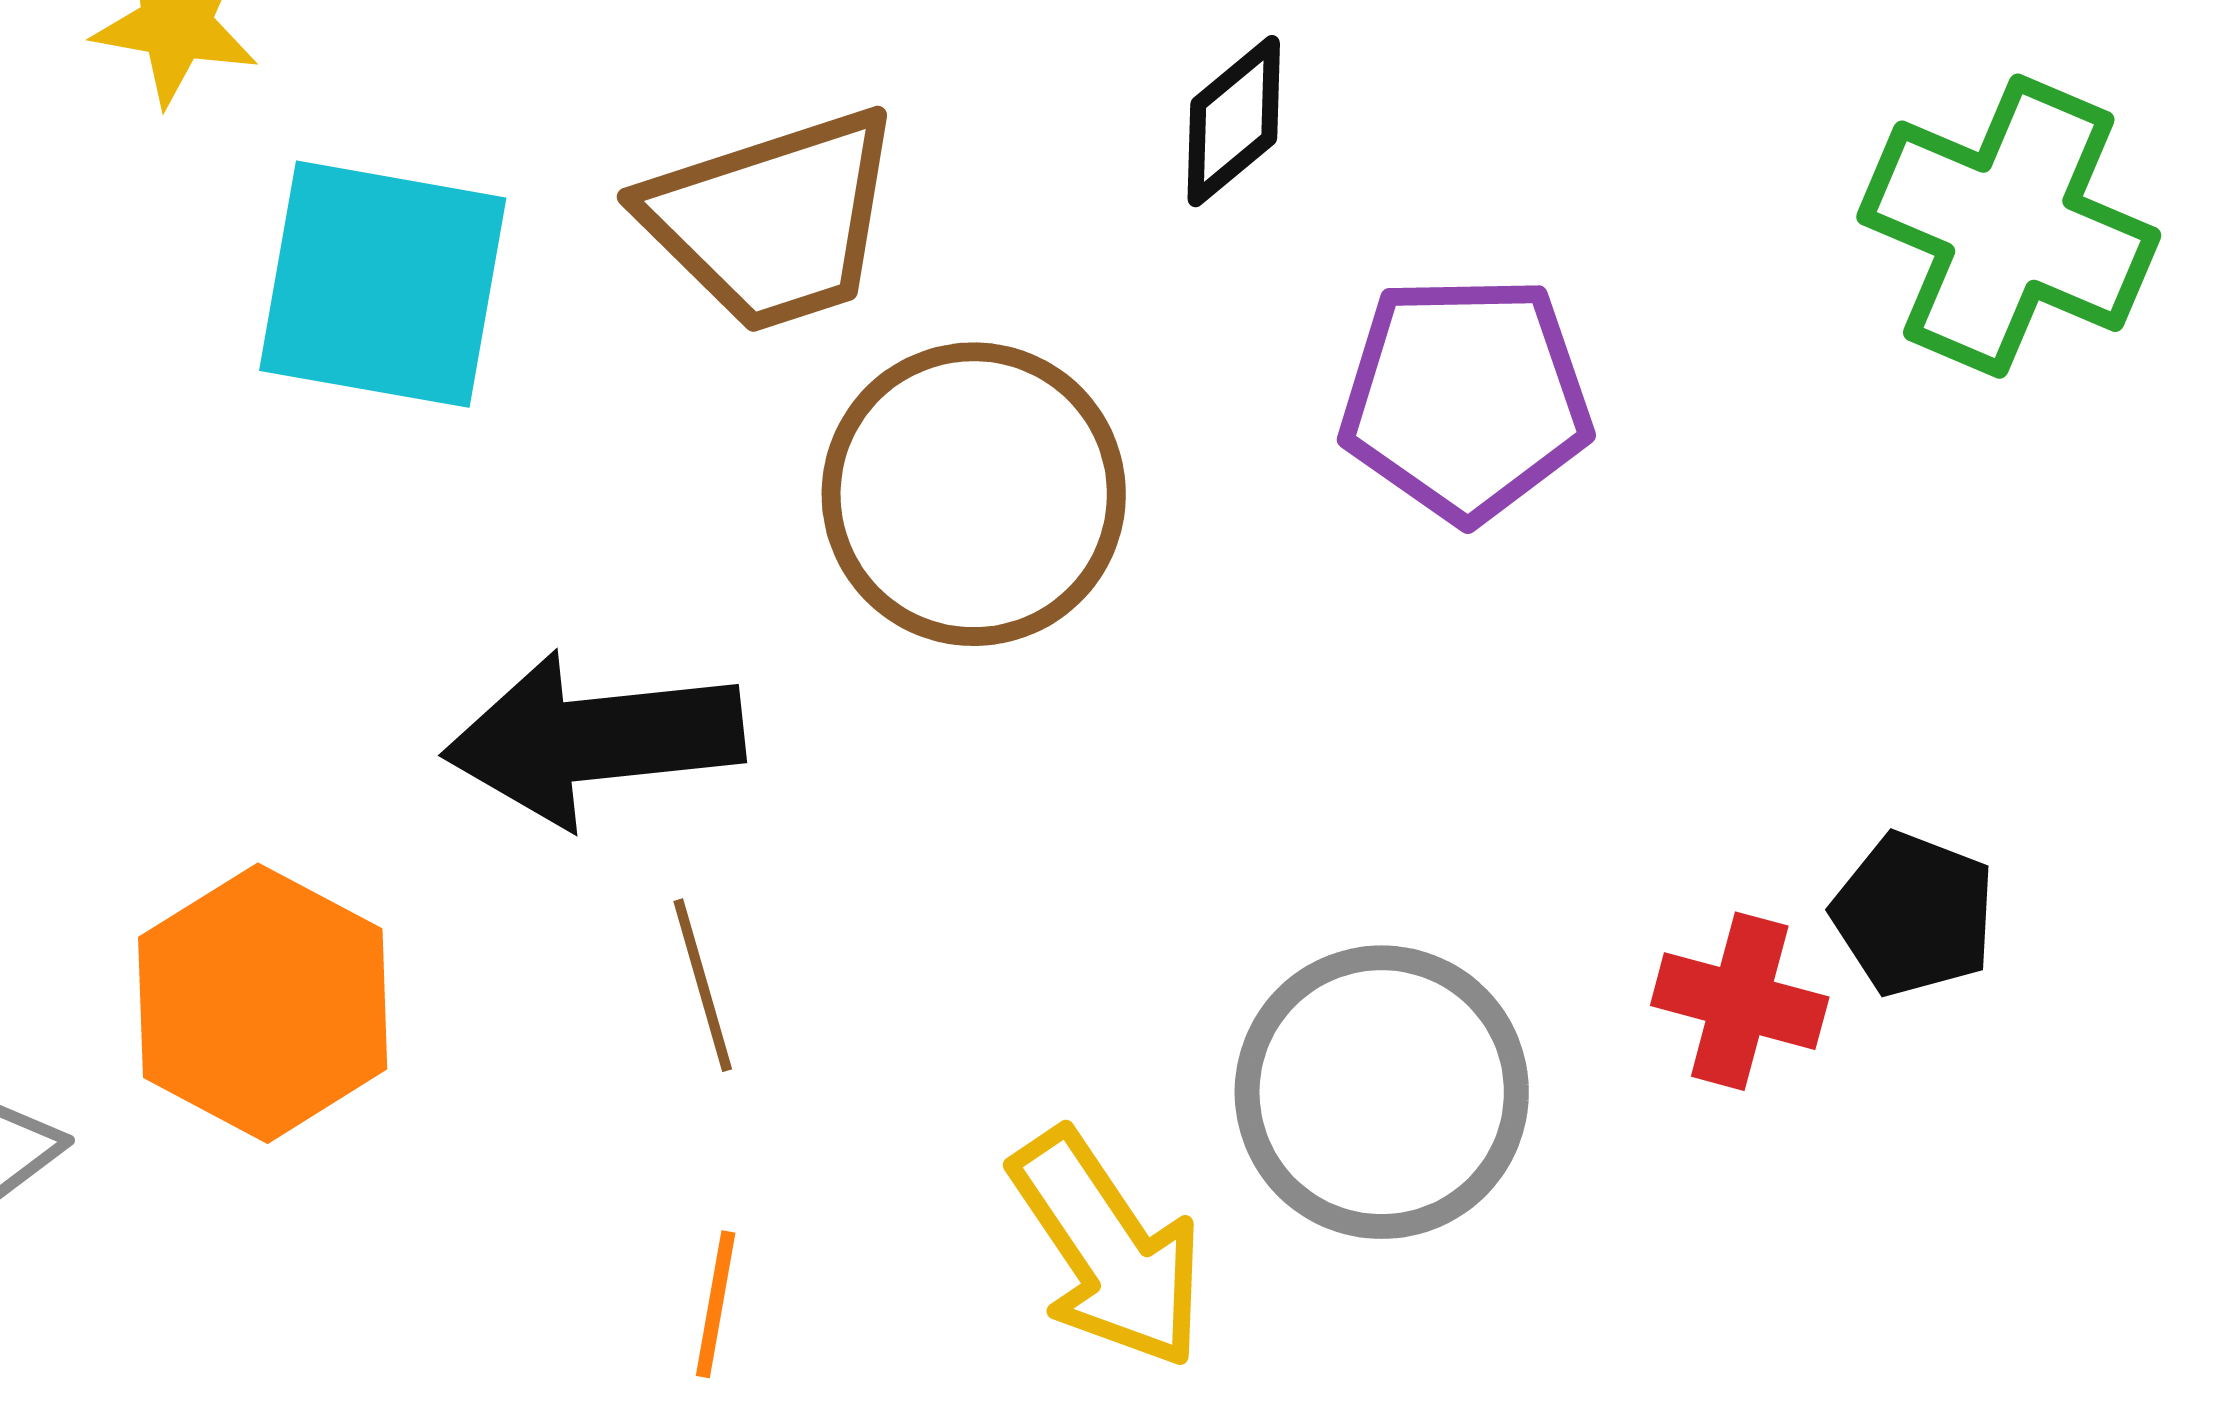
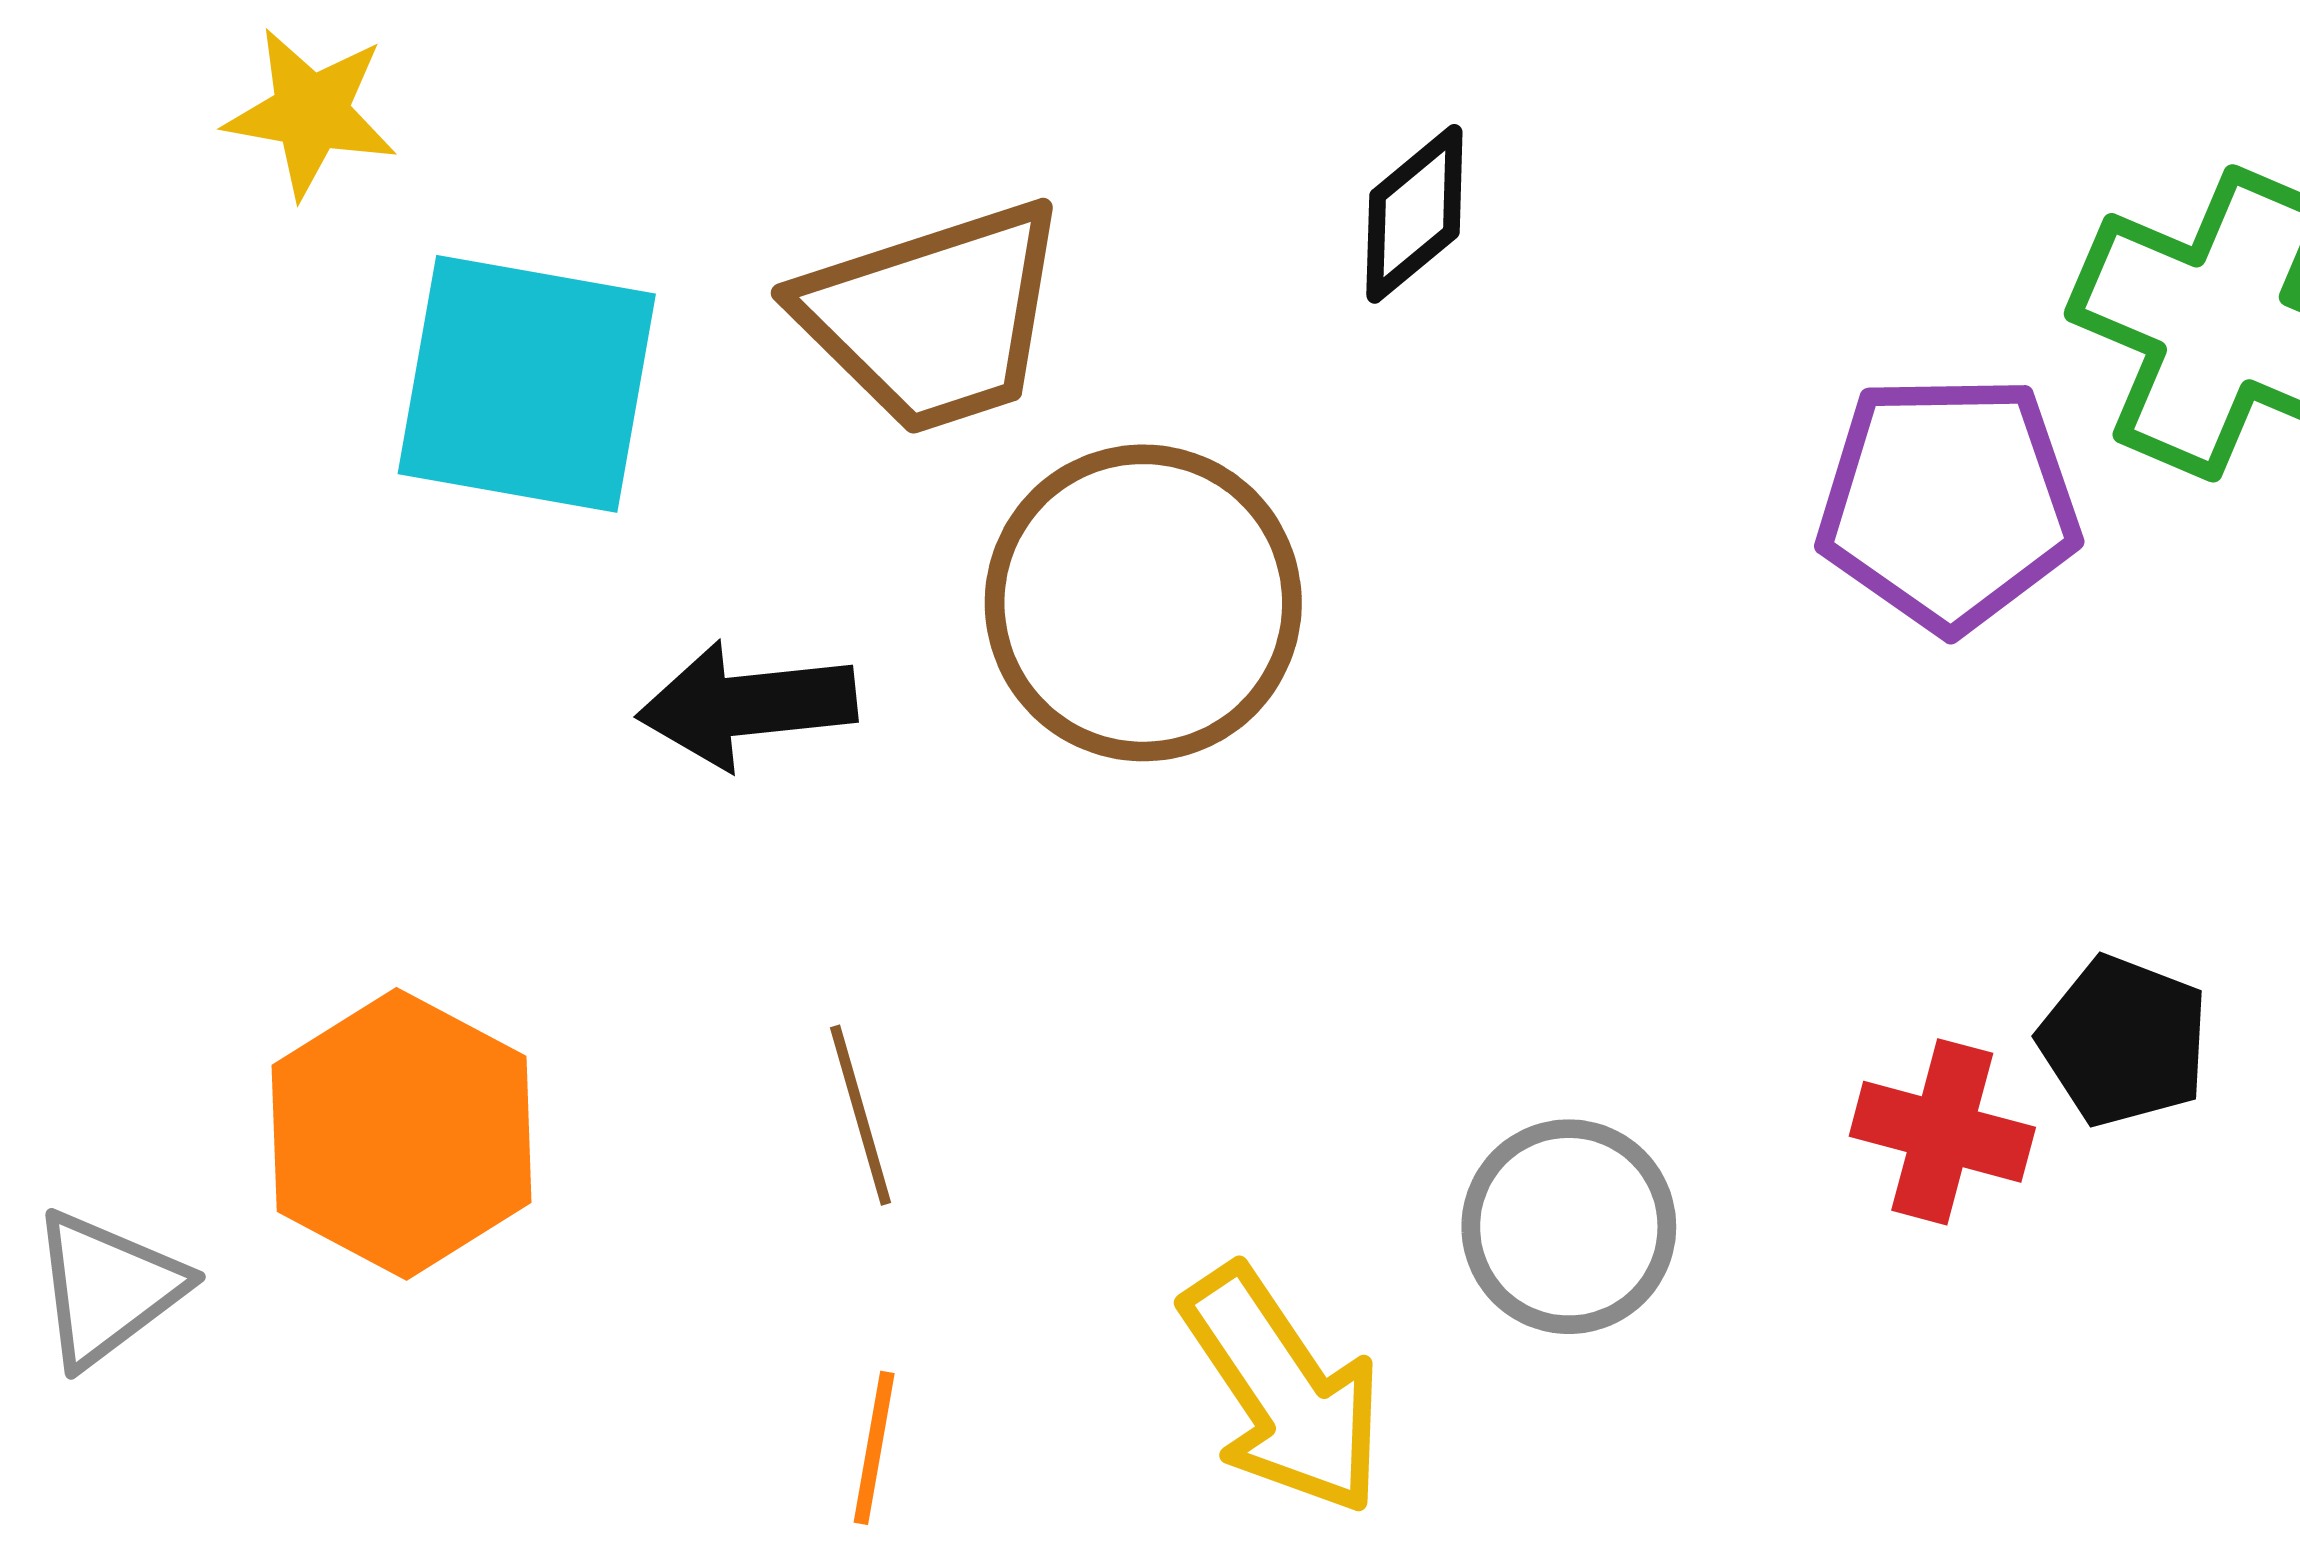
purple pentagon: (1466, 398) -> (1949, 503), moved
black arrow: (594, 739) -> (747, 705), moved, size x0.7
gray circle: (1382, 1092) -> (1569, 1227), size x0.7

